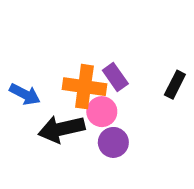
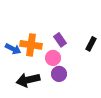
orange cross: (84, 87) -> (31, 45), moved
black arrow: (61, 129) -> (28, 80), moved

